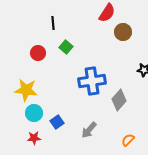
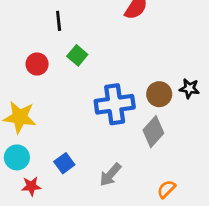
brown circle: (123, 32) -> (159, 94), moved
cyan circle: (34, 113) -> (17, 157), moved

